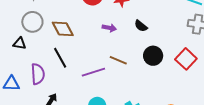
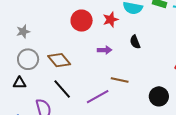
black semicircle: (141, 26) -> (135, 42), turned 40
black circle: (153, 56) -> (159, 96), moved

